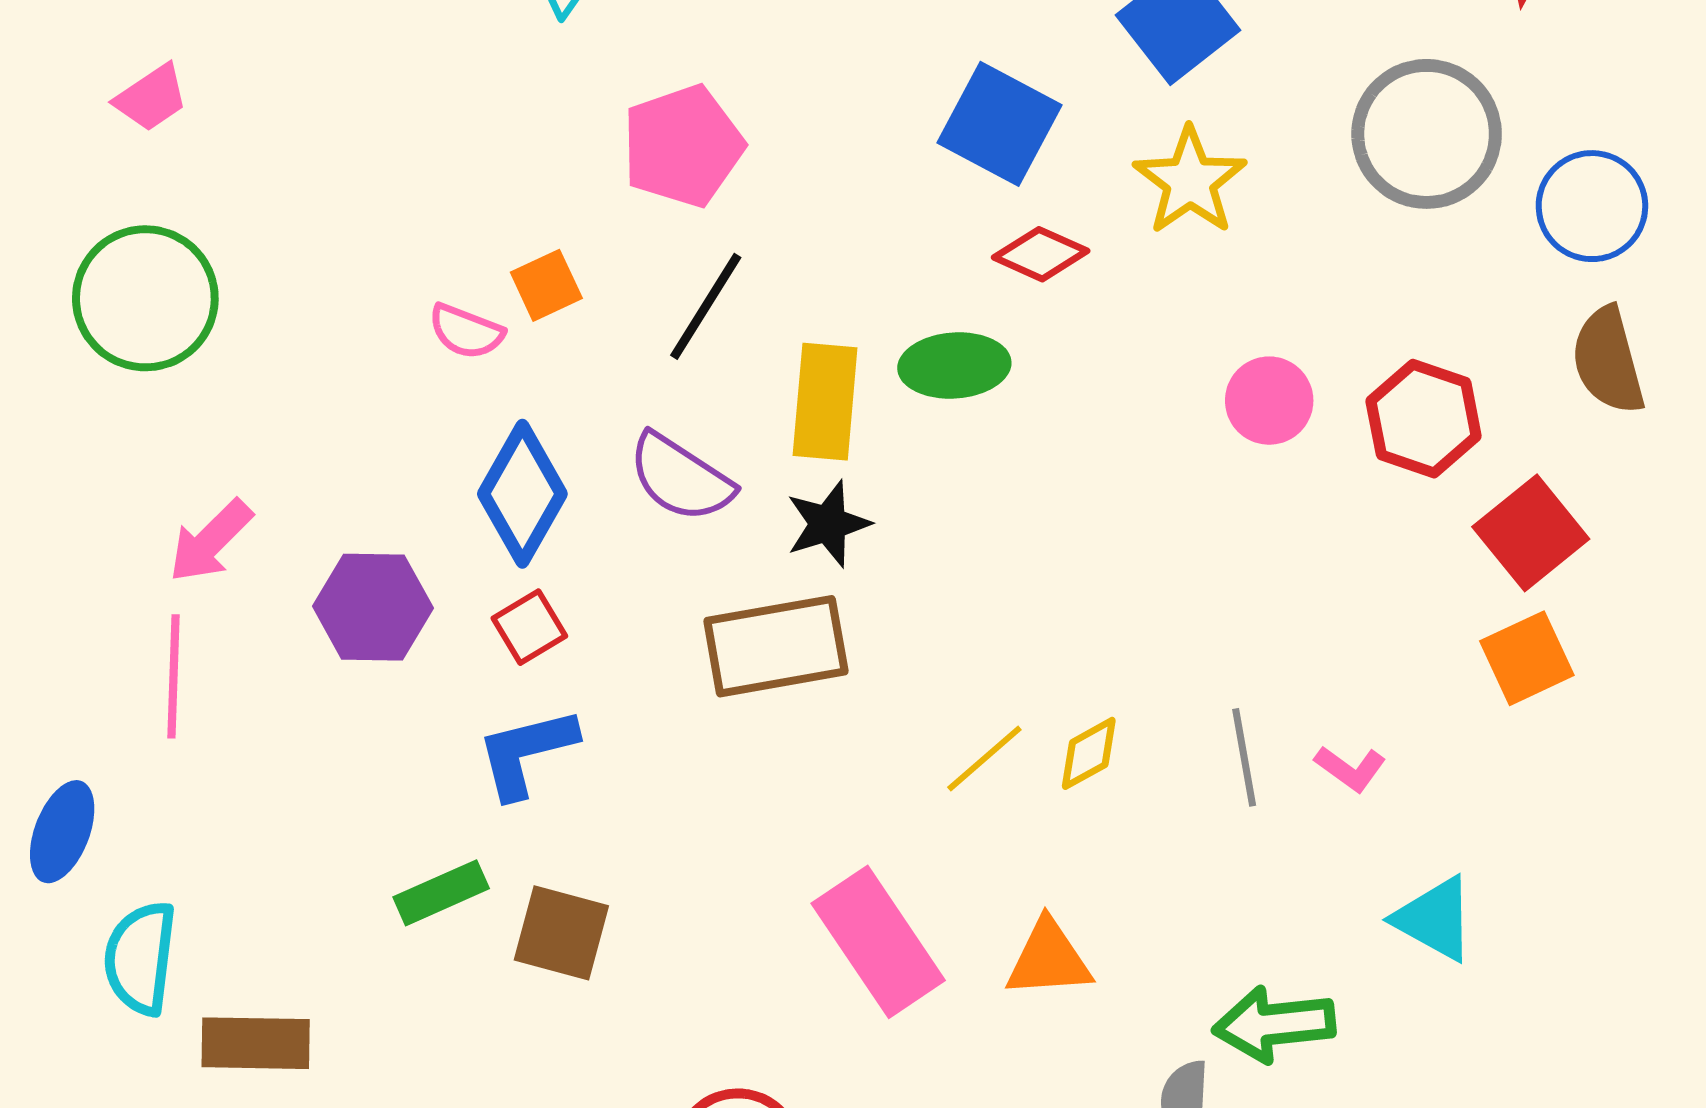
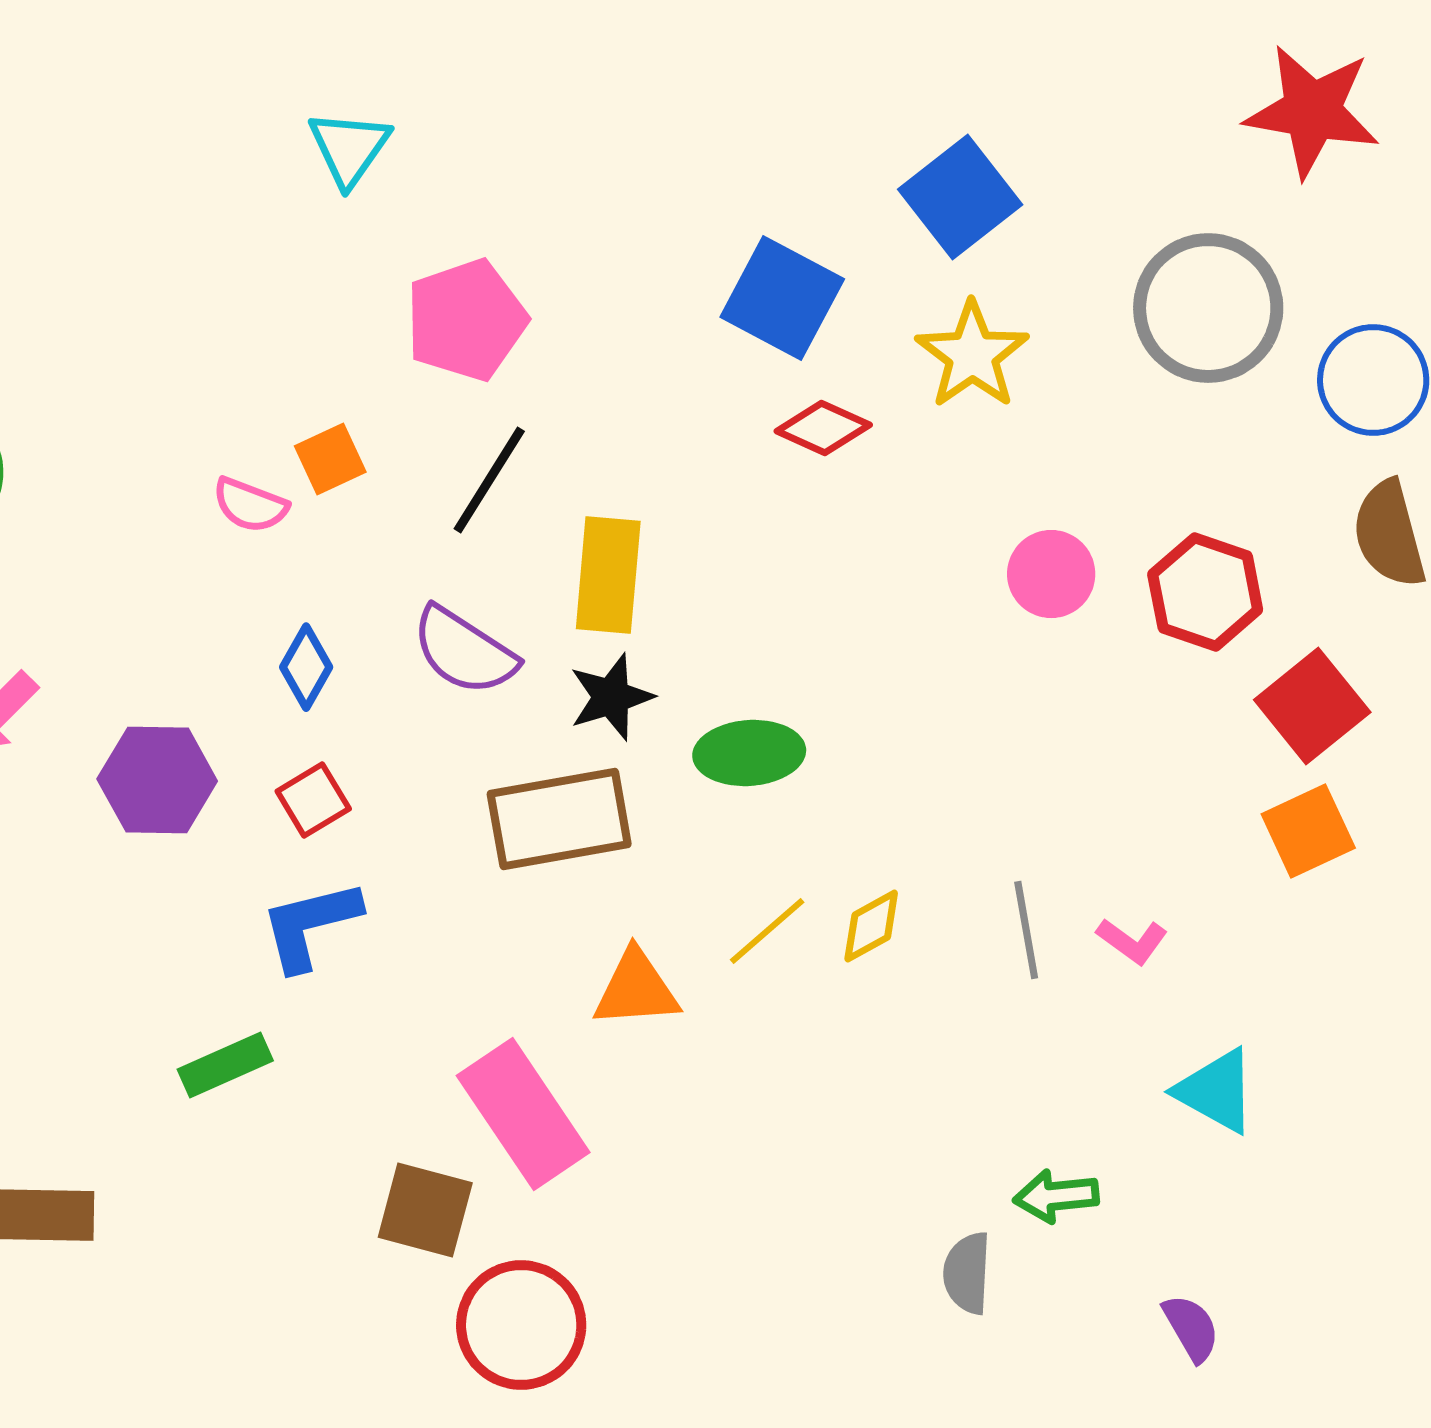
green ellipse: (954, 365) -> (749, 753), moved
blue diamond: (522, 494) -> (306, 667), size x0.6
brown square: (561, 933) -> (425, 1210), moved
pink rectangle: (878, 942) -> (523, 1114), moved
orange triangle: (1049, 959) -> (636, 989), moved
green arrow: (1274, 1024) -> (1056, 1196), size x0.7

